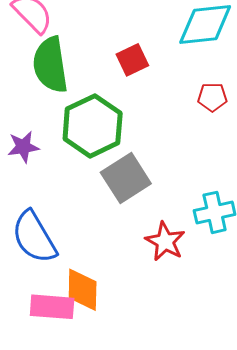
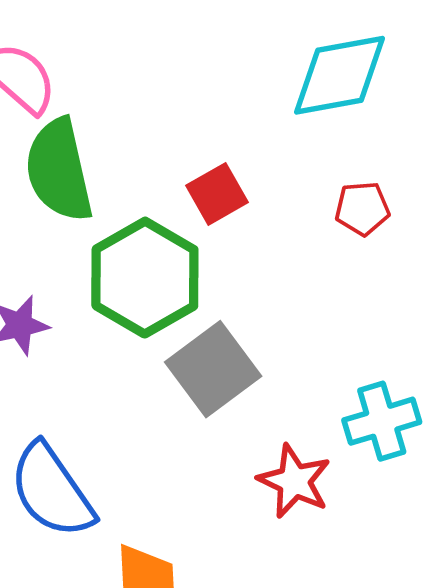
red square: (132, 60) -> (217, 194), moved

